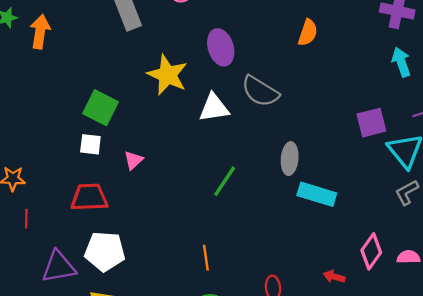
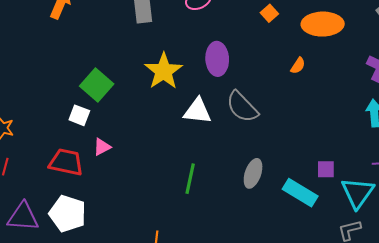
orange semicircle: (308, 33) -> (298, 66), size x0.7
purple square: (371, 123) -> (326, 169), moved, size x0.7
pink triangle: (133, 160) -> (102, 147), moved
green line: (225, 181) -> (190, 179), turned -36
cyan rectangle: (317, 194) -> (300, 193), moved

